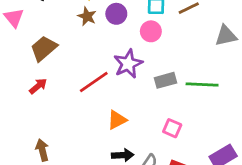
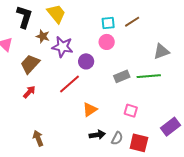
purple circle: (116, 14) -> (86, 61), moved
brown star: (87, 16) -> (43, 36), moved
gray triangle: (226, 36) -> (161, 51), moved
purple star: (128, 64) -> (62, 47), moved, turned -30

